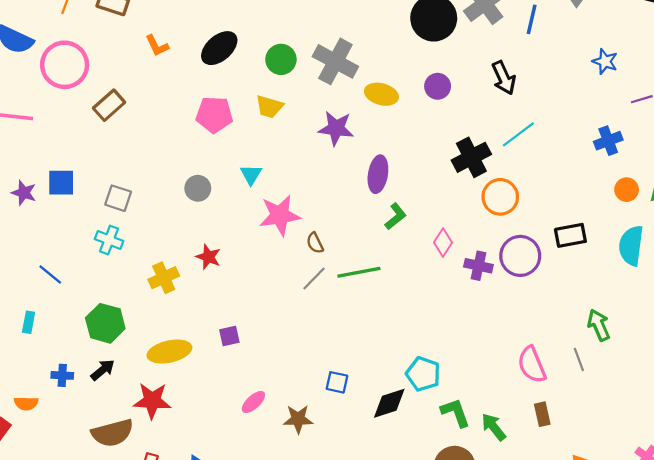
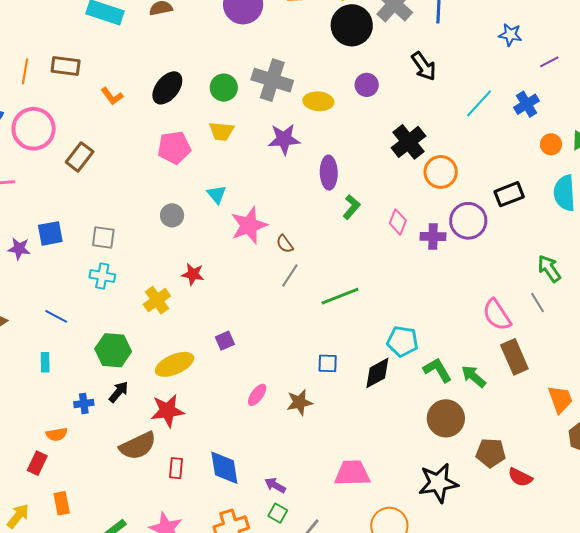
cyan line: (518, 134) -> (479, 103), moved
green line: (359, 272) -> (340, 296), moved
brown rectangle: (542, 414) -> (514, 357), size x1.6

